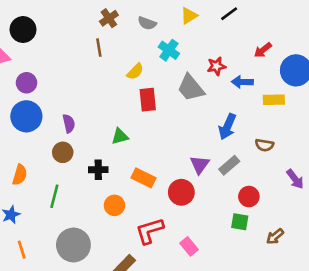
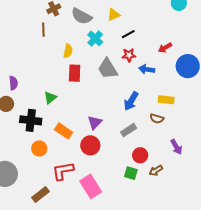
black line: (229, 14) -> (128, 34), moved
gray semicircle: (147, 23) -> (82, 16), size x1.5
yellow semicircle: (135, 72) -> (68, 51), turned -40
yellow rectangle: (274, 100) -> (166, 100), moved
green triangle: (120, 136) -> (50, 98), turned -32
purple triangle: (200, 165) -> (95, 122), moved
black cross: (98, 170) -> (31, 120), size x1.5
brown arrow: (275, 236) -> (156, 171), moved
pink rectangle: (189, 246) -> (91, 186), size x1.6

